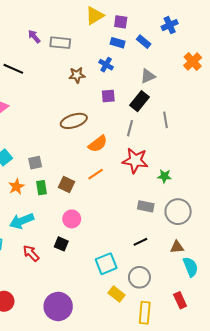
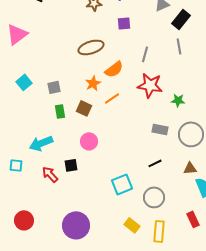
black rectangle: (139, 101) -> (181, 19), moved
orange star: (16, 187) -> (93, 83), moved
black square: (61, 244) -> (71, 165), moved, turned -32
yellow rectangle: (117, 294) -> (132, 225), moved

